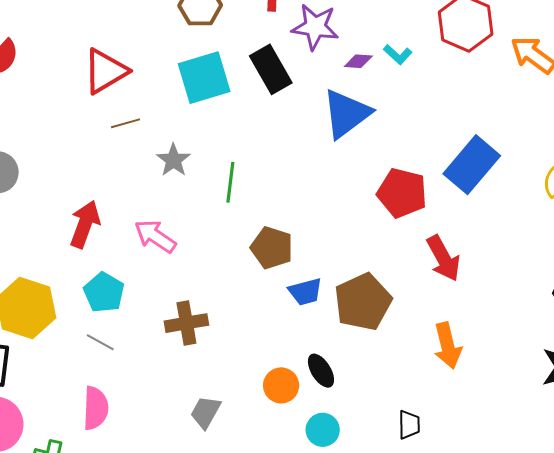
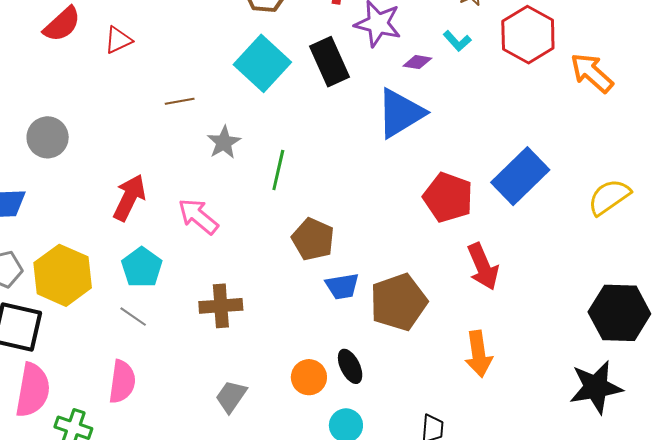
cyan L-shape: (398, 54) -> (457, 41), moved
red triangle: (105, 71) -> (118, 40), moved, size x0.6
cyan square: (204, 78) -> (262, 63), turned -36

